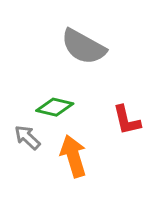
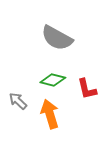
green diamond: (55, 107) -> (53, 80), moved

